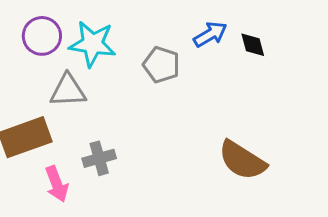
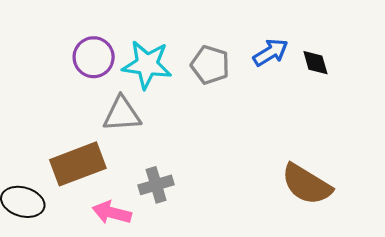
gray pentagon: (161, 65) -> (210, 65), moved
pink arrow: (57, 184) -> (112, 213), turned 126

